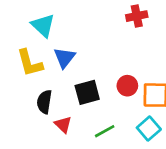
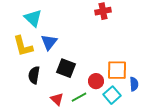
red circle: (127, 86) -> (96, 81), moved
black square: (87, 92) -> (66, 68), turned 36
red triangle: (63, 125) -> (57, 99), moved

